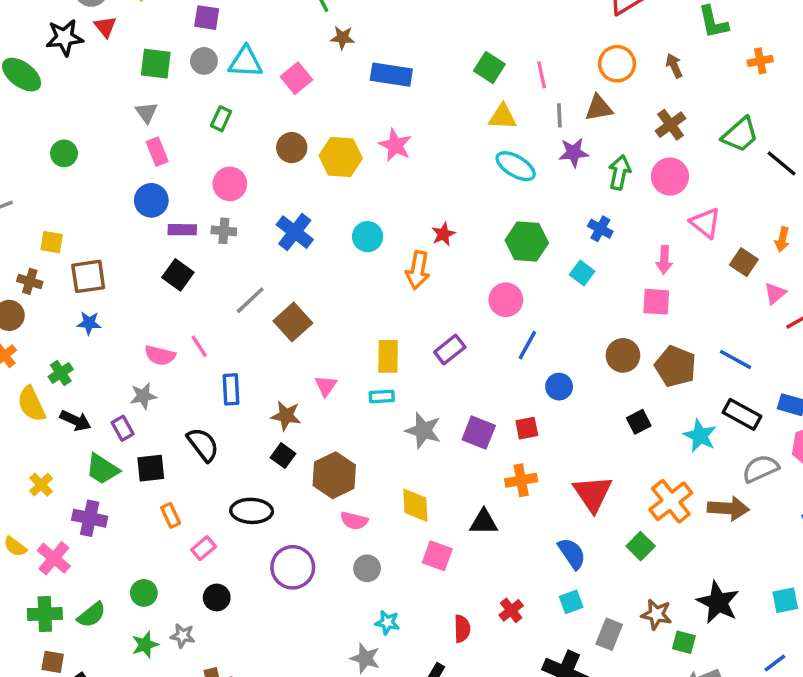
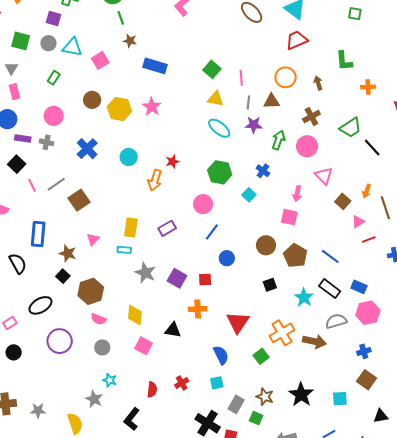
pink line: (199, 346) -> (32, 185), moved
blue rectangle: (231, 389) -> (38, 234), size x1.4
black ellipse: (252, 511) -> (40, 305), turned -40
green square: (684, 642) -> (256, 418), moved

